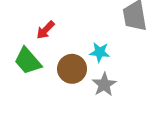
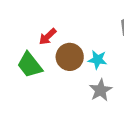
brown circle: (72, 69) -> (70, 57), moved

